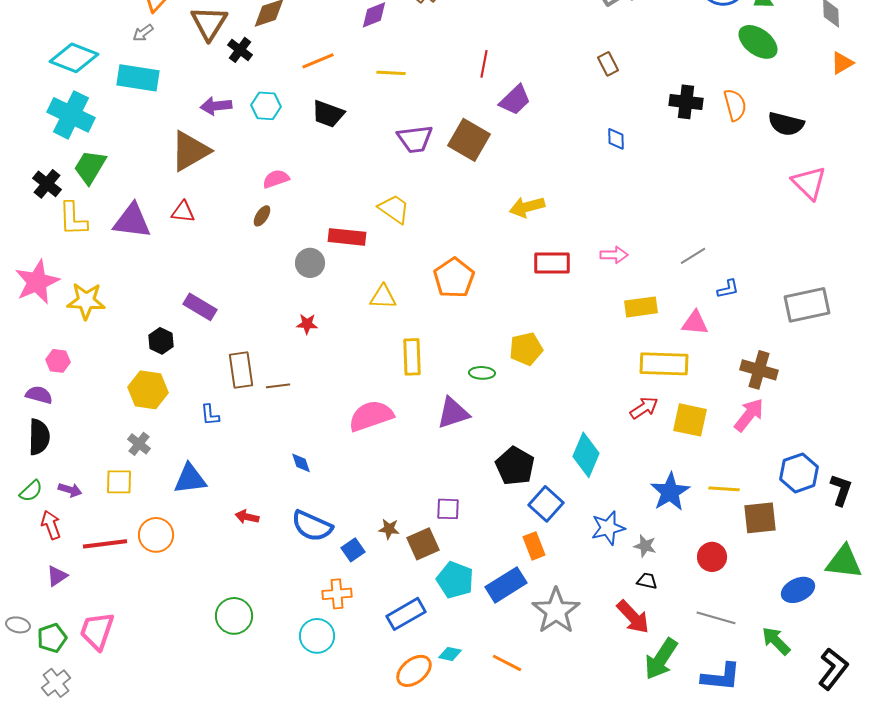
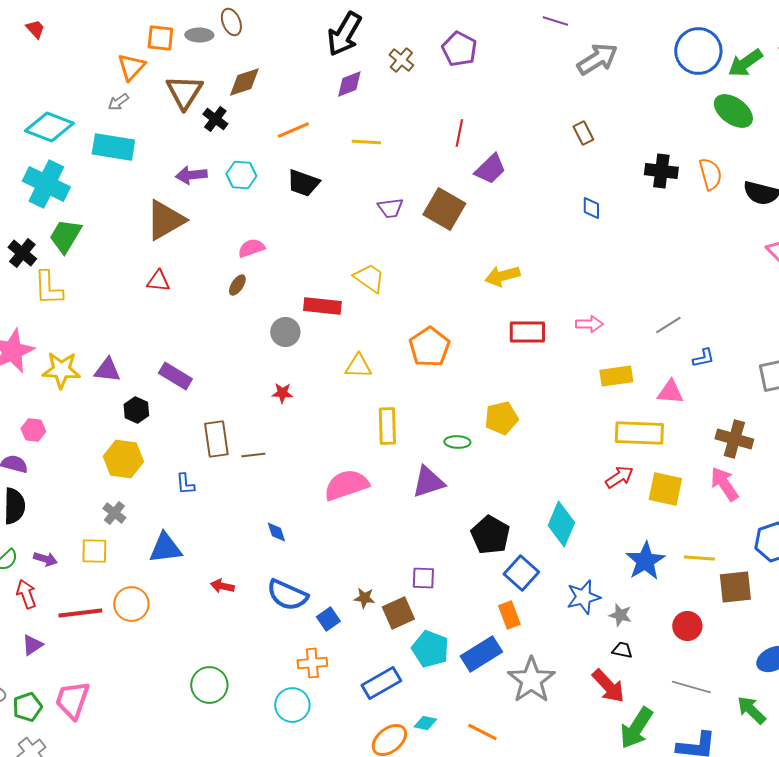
purple trapezoid: (415, 139) -> (390, 208), size x0.7
purple triangle: (132, 221) -> (107, 370), moved, size x0.7
pink arrow: (749, 415) -> (724, 484), turned -72

